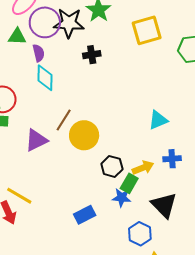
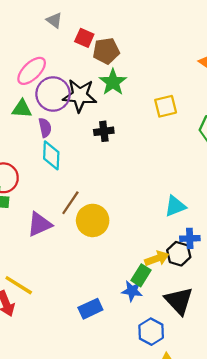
yellow square: (147, 30) -> (166, 106), size x0.7
blue cross: (172, 159) -> (190, 238), moved
black hexagon: (112, 166) -> (179, 254), moved

